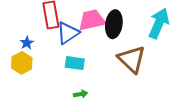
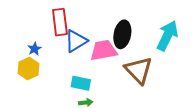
pink trapezoid: (92, 20) -> (104, 50), moved
cyan rectangle: (75, 63) -> (81, 83), moved

